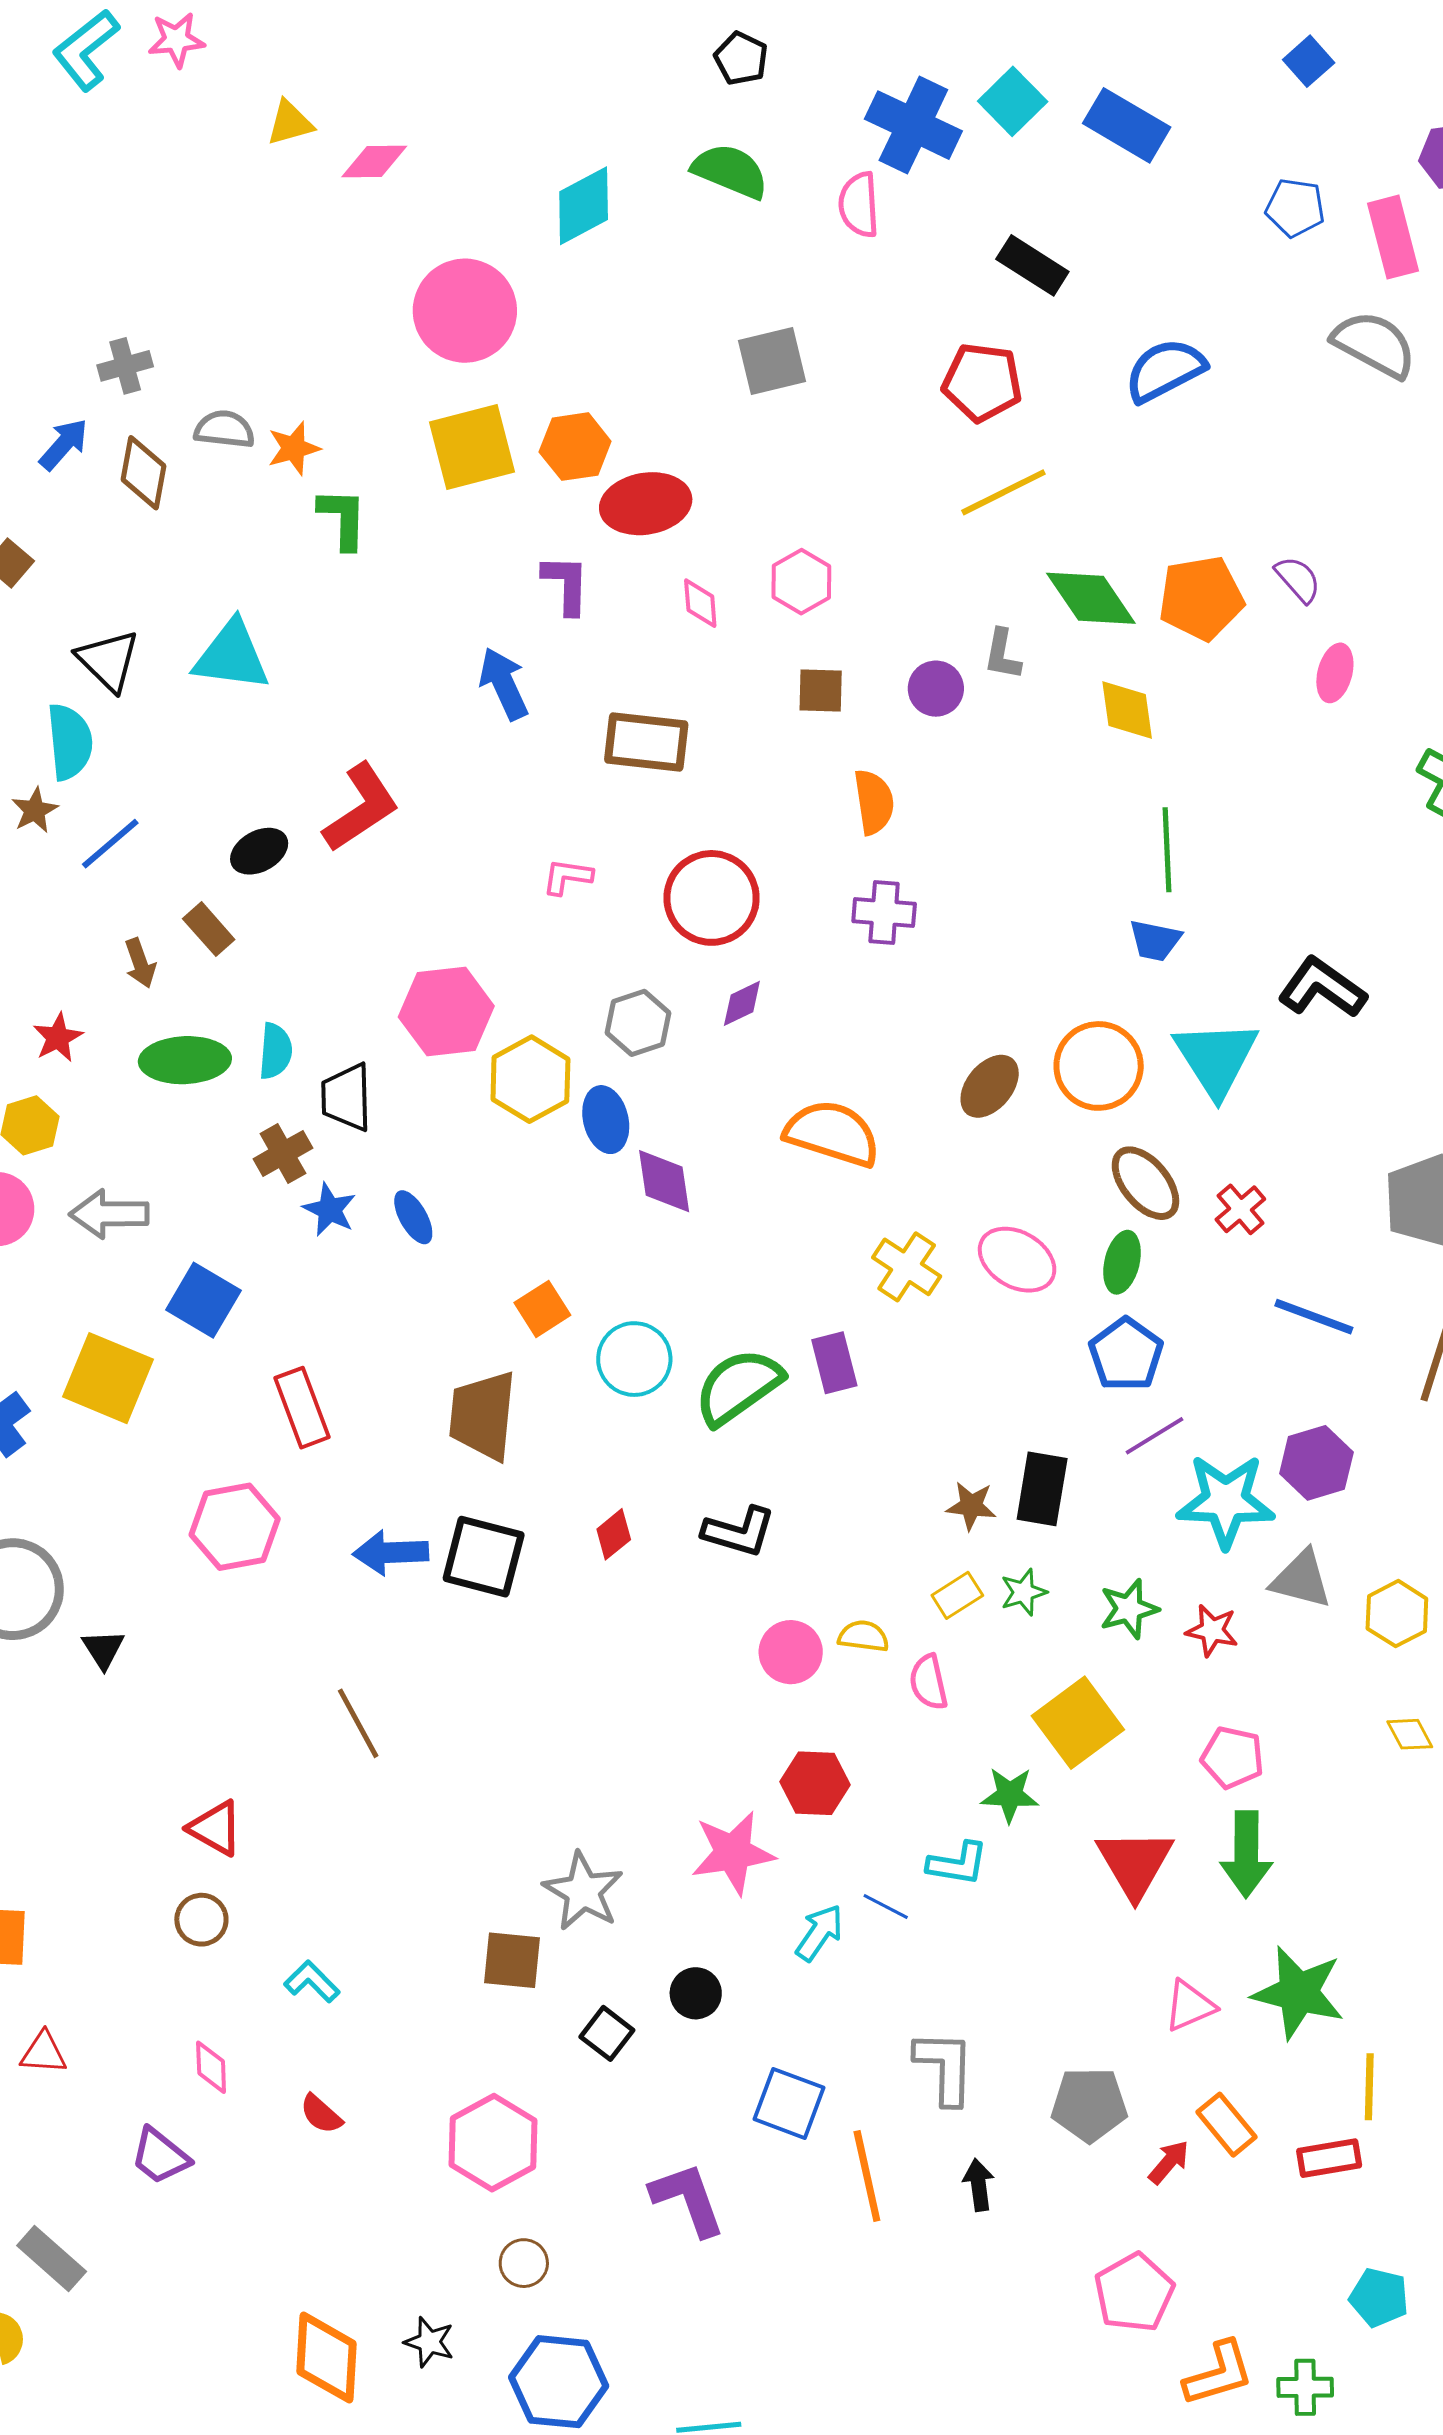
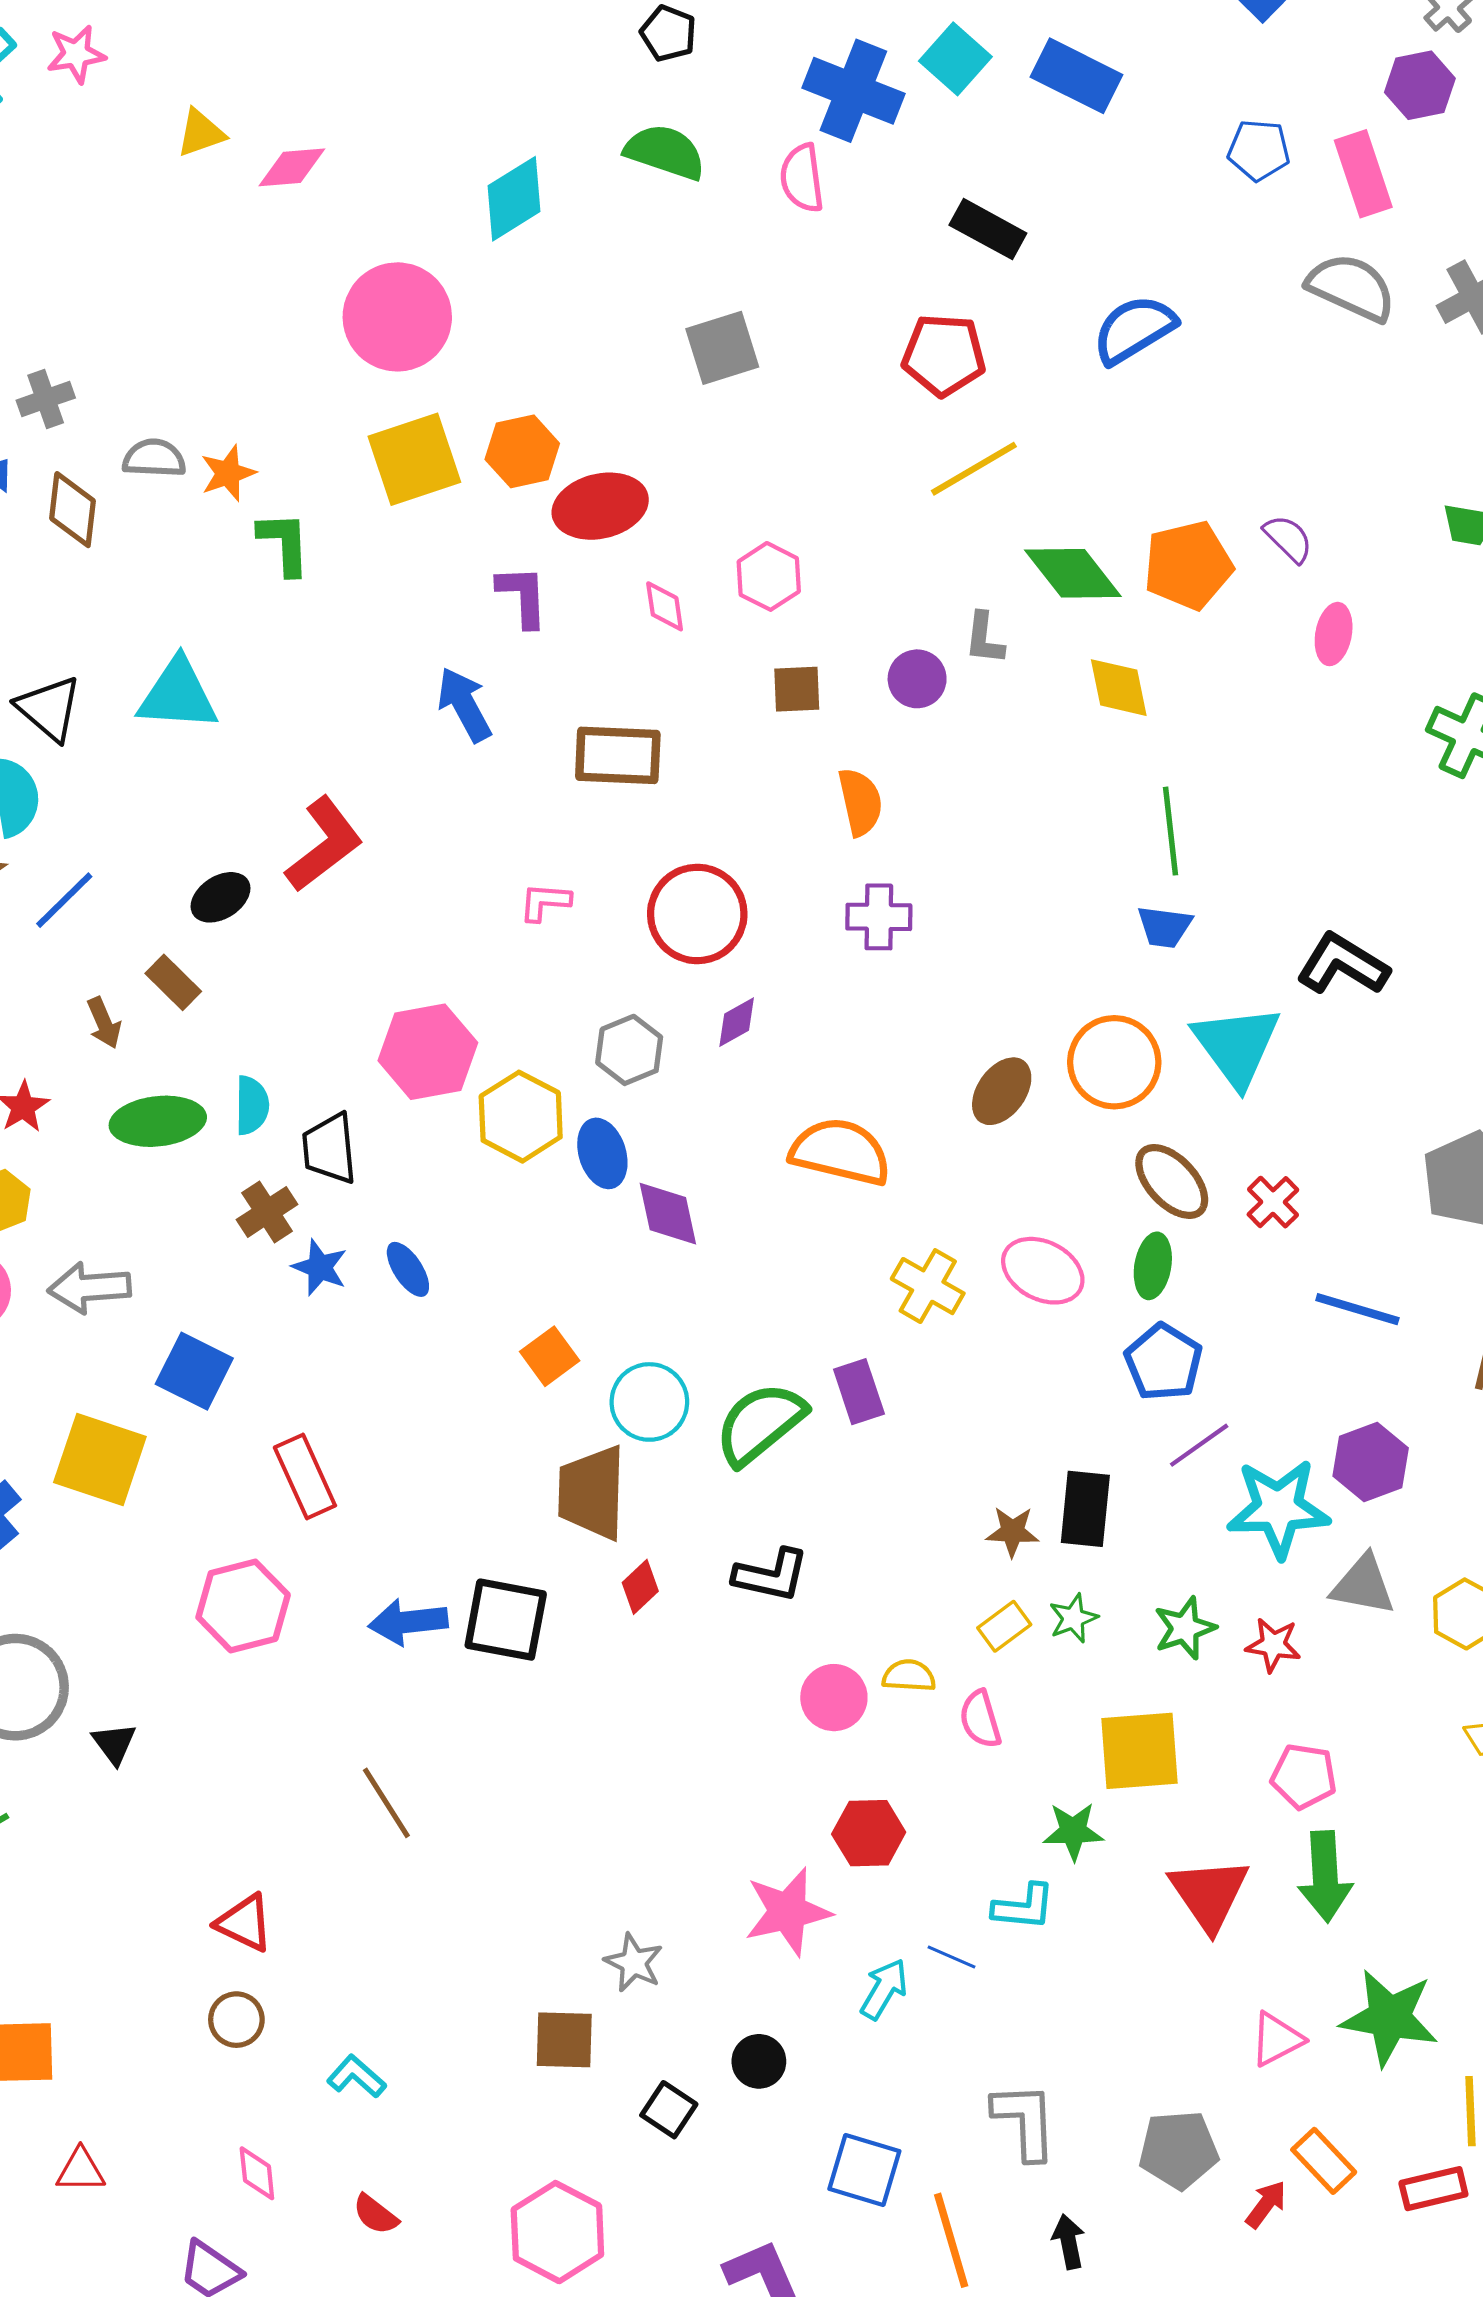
brown trapezoid: (483, 1415) -> (592, 1493), moved
yellow square: (1078, 1723) -> (1139, 1751), turned 36
gray star: (583, 1891) -> (634, 1963), size x0.7

